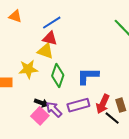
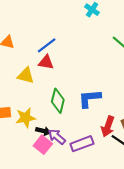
yellow triangle: (45, 51) -> (26, 75), moved
yellow star: (28, 69) -> (26, 118), moved
purple rectangle: (78, 105) -> (82, 144), moved

